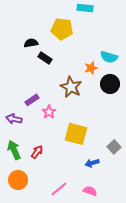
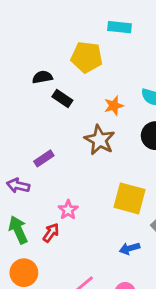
orange star: (91, 68) -> (114, 106), moved
pink star: (49, 112) -> (68, 210), moved
yellow square: (76, 134) -> (130, 198), moved

